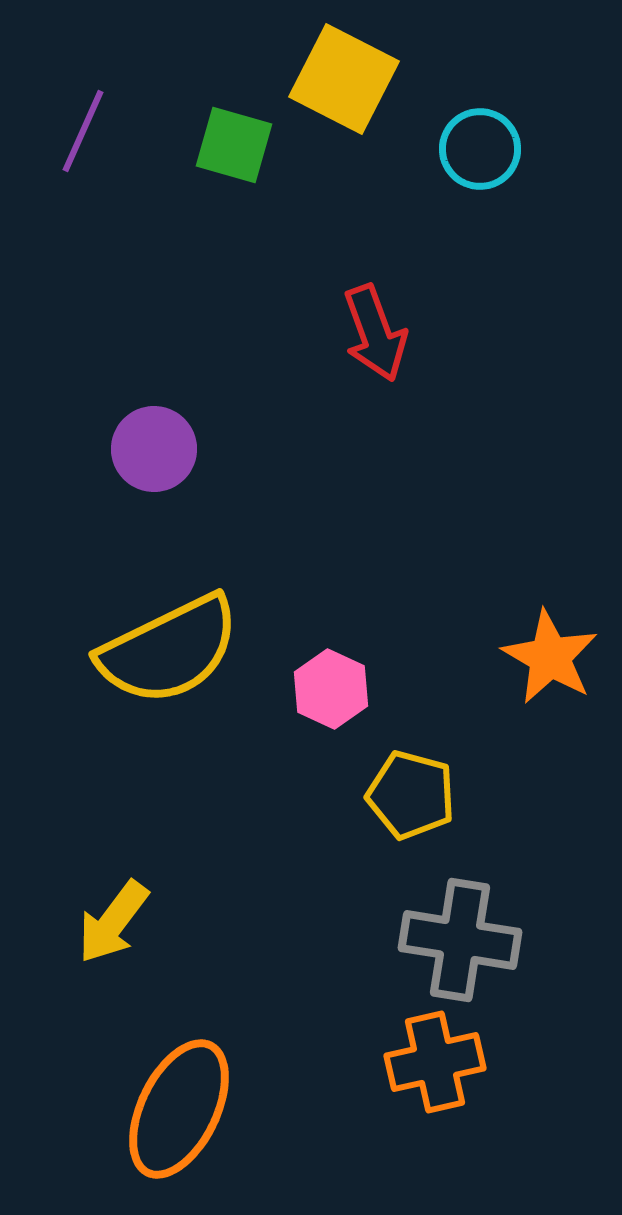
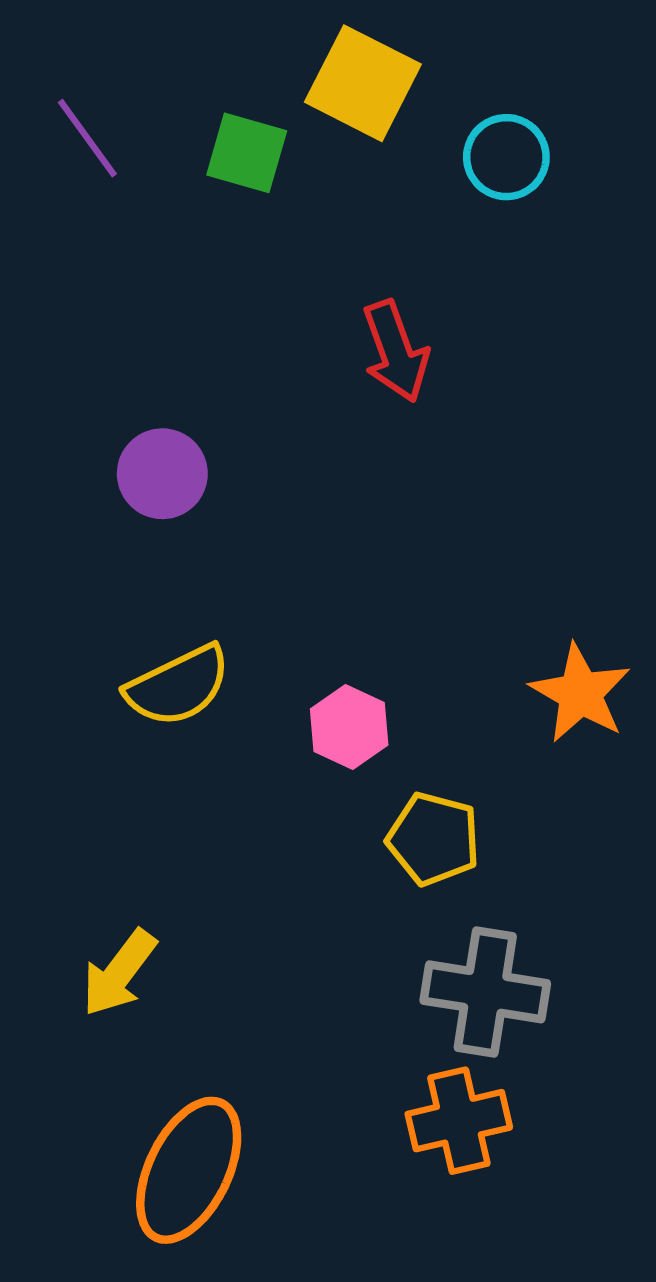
purple line: (83, 131) -> (87, 138), turned -60
yellow semicircle: (169, 650) -> (178, 686), size x0.7

